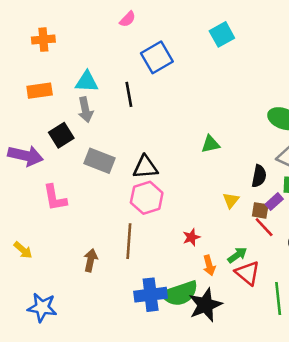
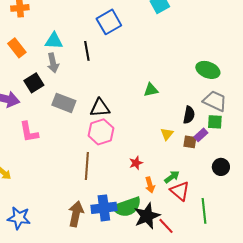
orange rectangle: (40, 91) -> (17, 48), turned 60
red line: (264, 227) -> (166, 226), moved
brown arrow: (91, 260) -> (76, 214), moved, size x1.4

